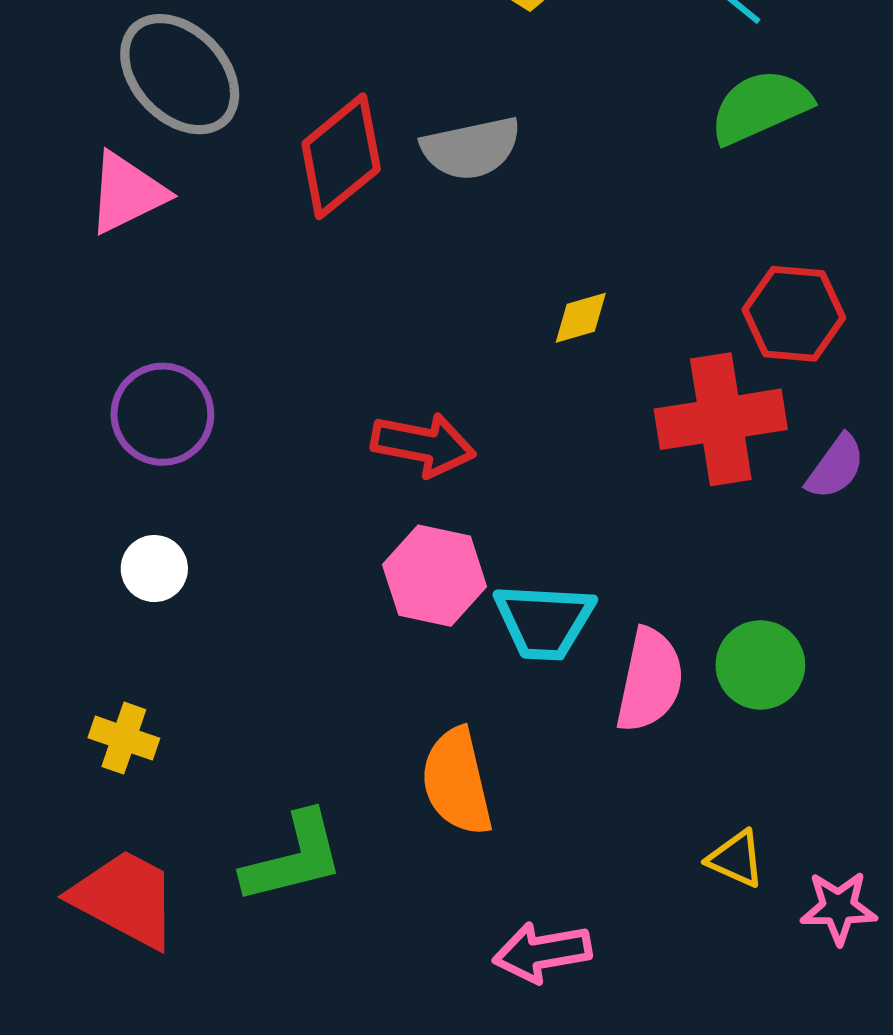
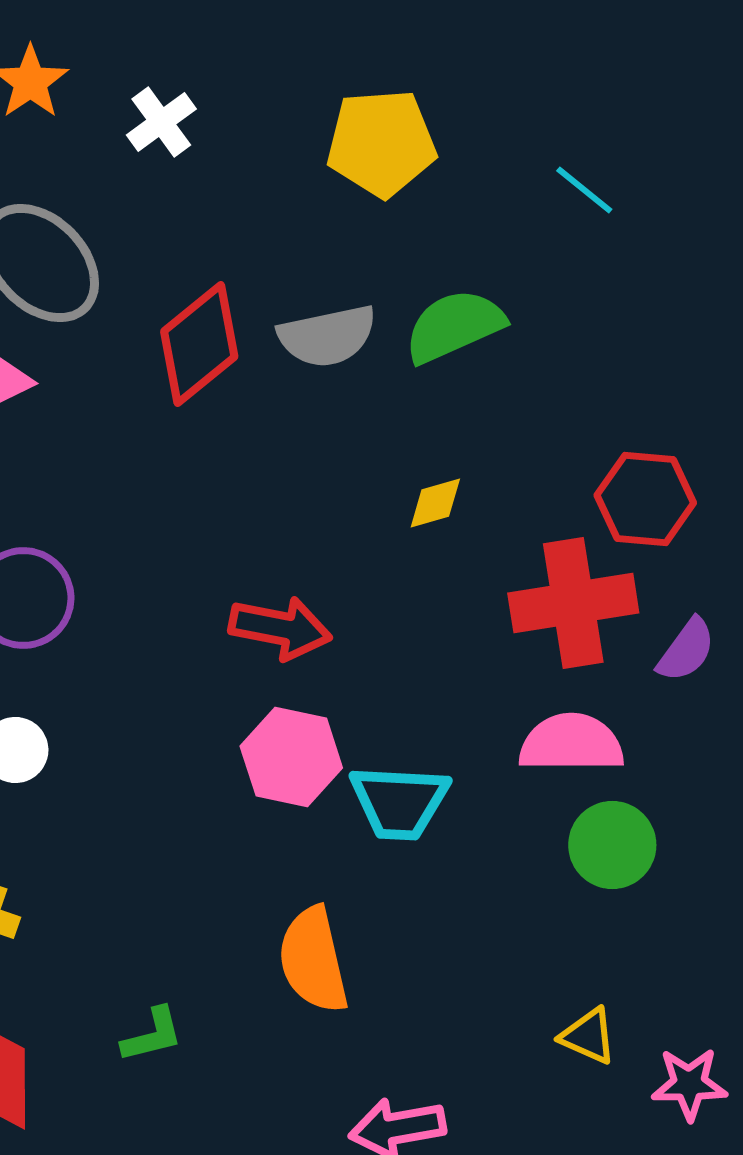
green semicircle: (760, 107) -> (454, 326), moved
pink semicircle: (650, 680) -> (571, 743), moved, turned -102
green L-shape: (293, 858) -> (152, 1035), size x0.6

